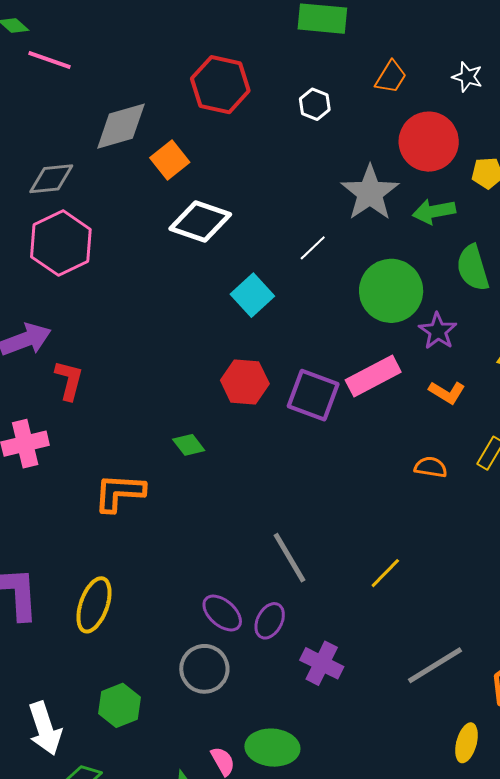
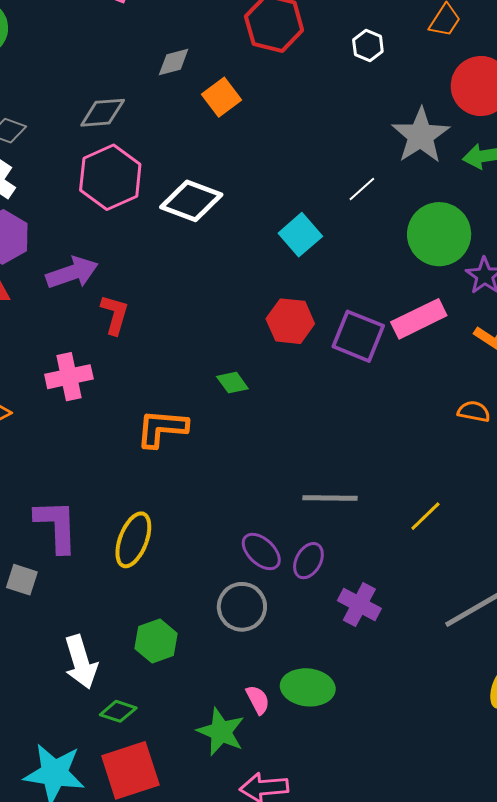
gray diamond: (121, 126) -> (174, 62), size x0.6
white diamond: (200, 221) -> (191, 201), moved
gray line: (289, 558) -> (330, 498), turned -60

